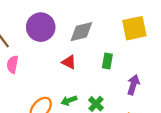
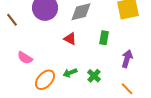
pink semicircle: (12, 64) -> (25, 58), moved, turned -70

